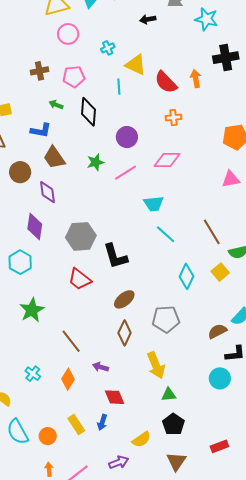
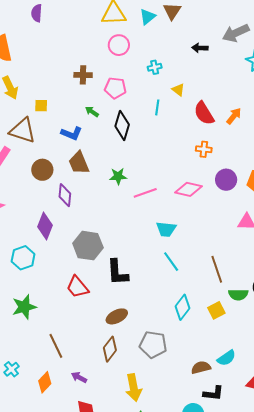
yellow triangle: (136, 65) -> (178, 90), size x0.6
orange arrow: (196, 79) -> (234, 116), turned 36
purple circle: (127, 137) -> (226, 180), moved

